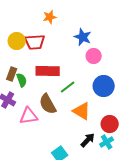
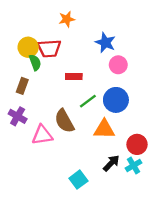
red rectangle: (48, 71) -> (74, 76), moved, size x0.6
green semicircle: (22, 80) -> (35, 62), moved
blue circle: (104, 86) -> (116, 100), moved
orange triangle: (82, 111) -> (104, 129), turned -30

